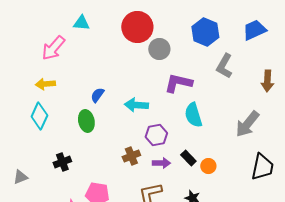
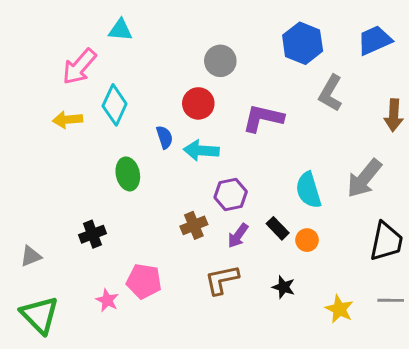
red circle: (137, 27) -> (198, 103), moved, size x0.7
gray circle: (159, 49) -> (220, 61), moved
blue semicircle: (97, 95) -> (165, 137), moved, turned 126
cyan semicircle: (193, 115) -> (308, 190), moved
cyan diamond: (39, 116) -> (115, 105), moved
purple arrow: (161, 163) -> (238, 236), turned 126

